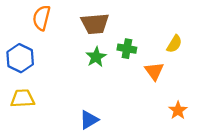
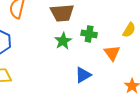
blue triangle: (89, 120) -> (83, 75), moved

